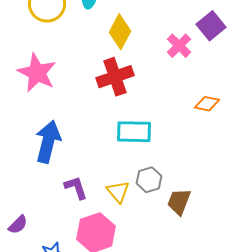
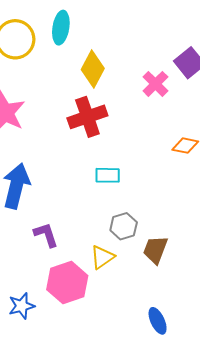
cyan rectangle: (134, 132) -> (108, 175), size x0.7
yellow triangle: (118, 192) -> (102, 257), moved, turned 35

